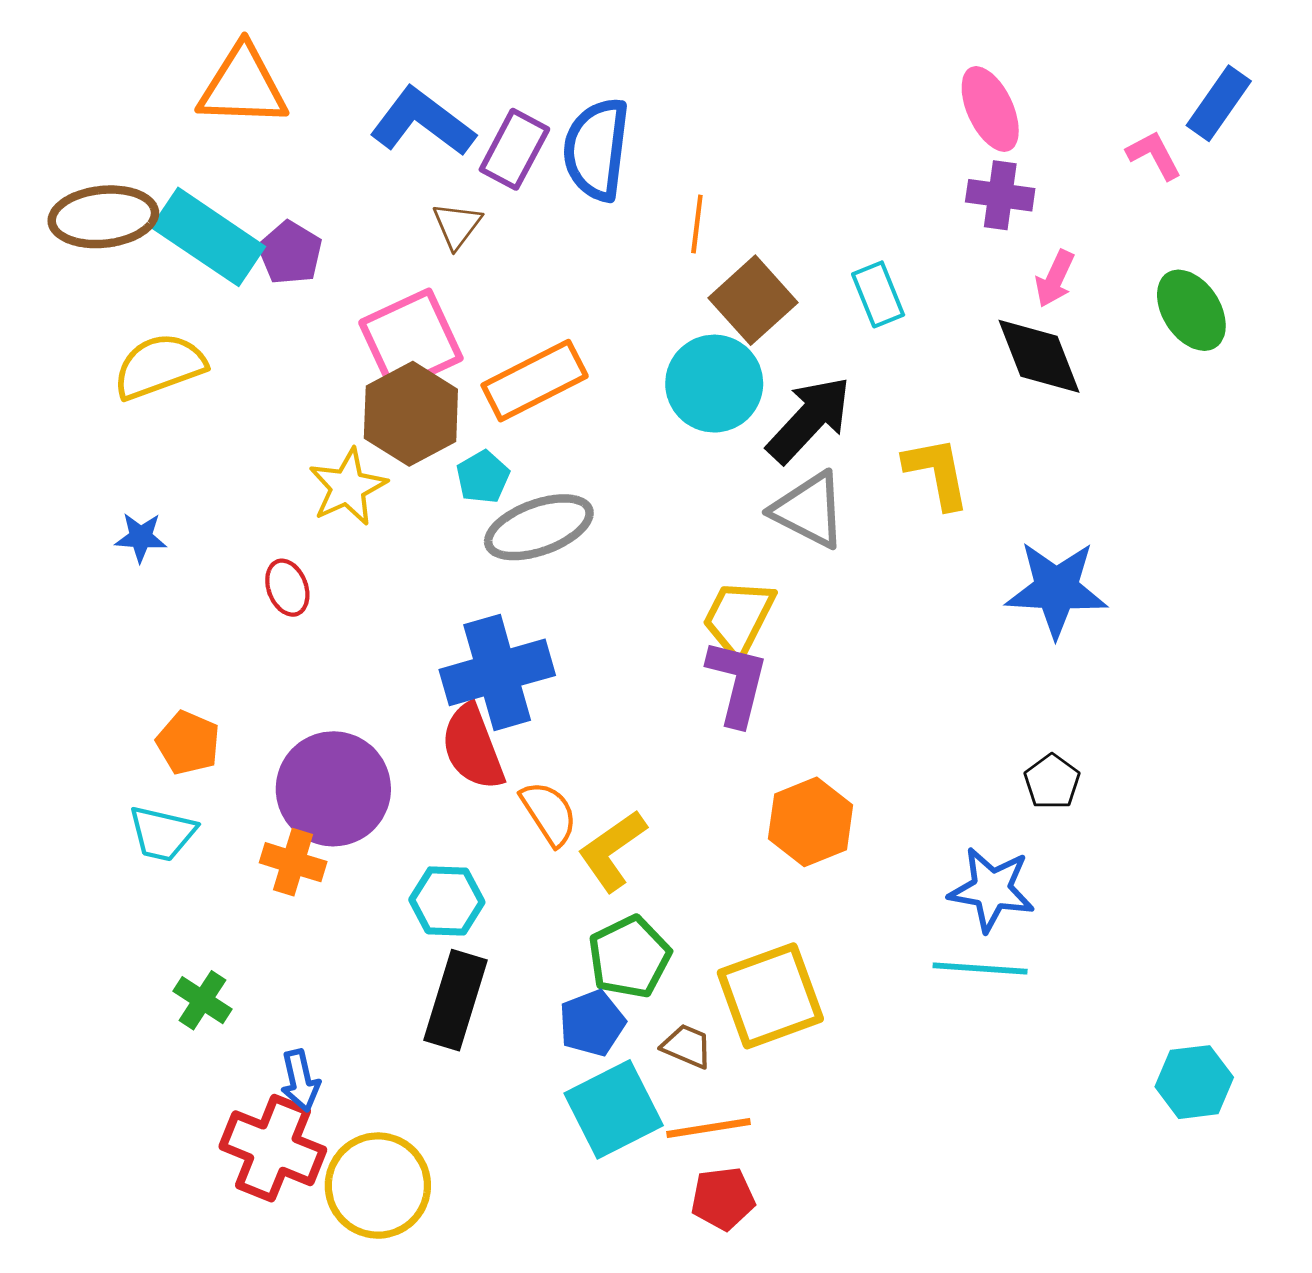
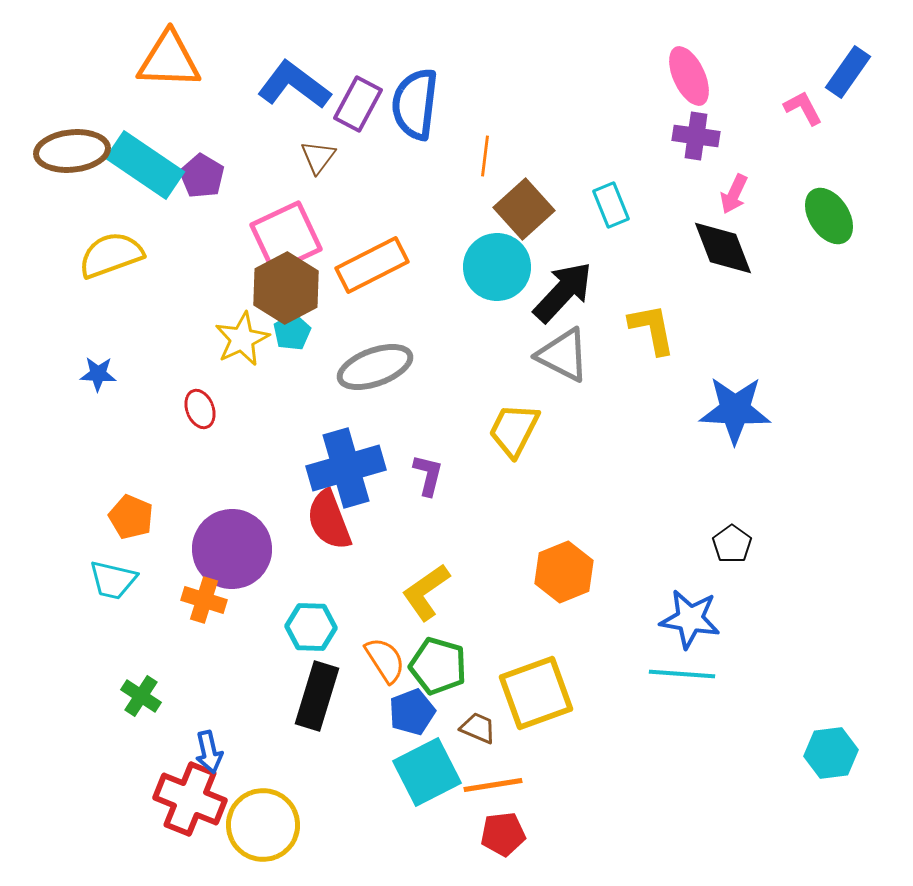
cyan pentagon: (483, 477) -> (292, 332), moved
purple L-shape: (737, 682) -> (428, 475), moved, size x0.7
orange semicircle: (549, 813) -> (385, 660), moved
green pentagon: (629, 957) -> (438, 666), turned -30

